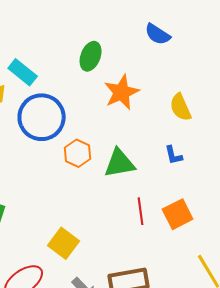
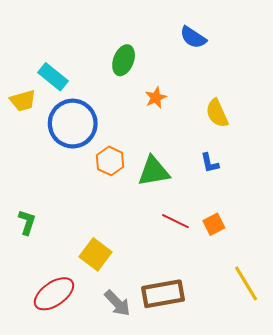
orange star: (122, 92) -> (156, 98), size x0.6
red line: (141, 211) -> (175, 221), turned -56
orange square: (178, 214) -> (214, 224), size x0.7

